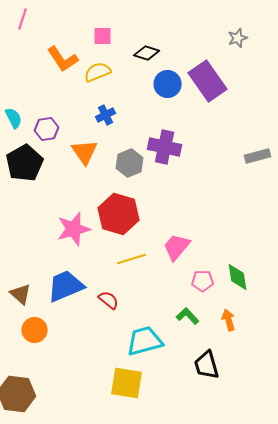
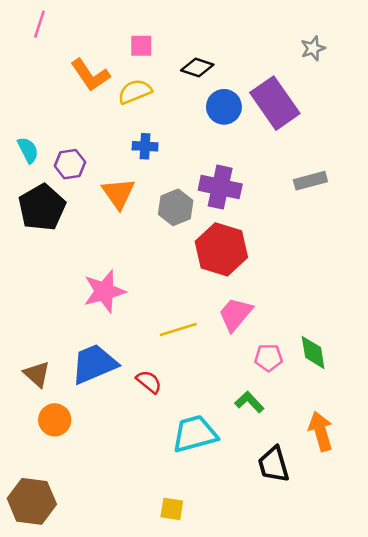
blue cross: (106, 115) -> (145, 146), turned 30
gray rectangle: (258, 156) -> (310, 181), moved
red hexagon: (119, 214) -> (221, 249), moved
orange arrow: (229, 320) -> (321, 431), moved, size x1.4
yellow square: (127, 383) -> (172, 509), moved, size x0.6

